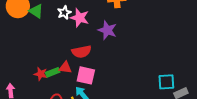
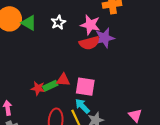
pink star: (80, 18) -> (90, 25), moved
purple star: (107, 30) -> (105, 38), turned -30
red semicircle: (81, 52) -> (89, 43), moved

